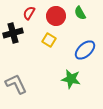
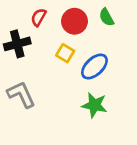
blue ellipse: (85, 50) -> (94, 67), moved
gray L-shape: (16, 84) -> (21, 94), moved

